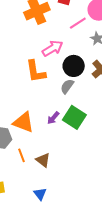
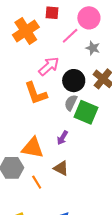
green square: (74, 117) -> (86, 112), moved
brown triangle: (43, 160) -> (61, 168), moved

